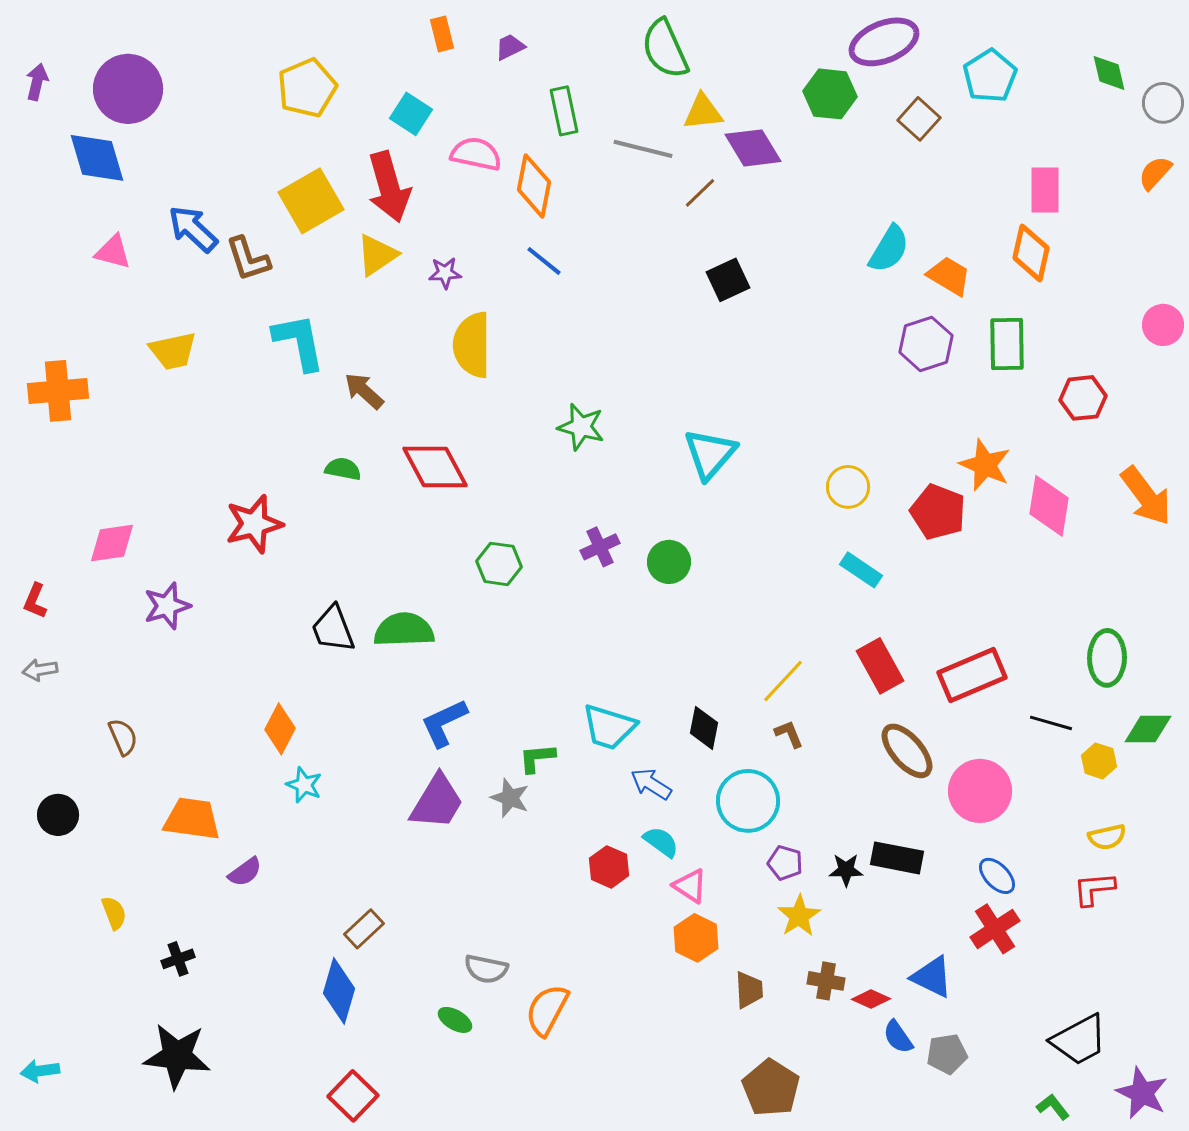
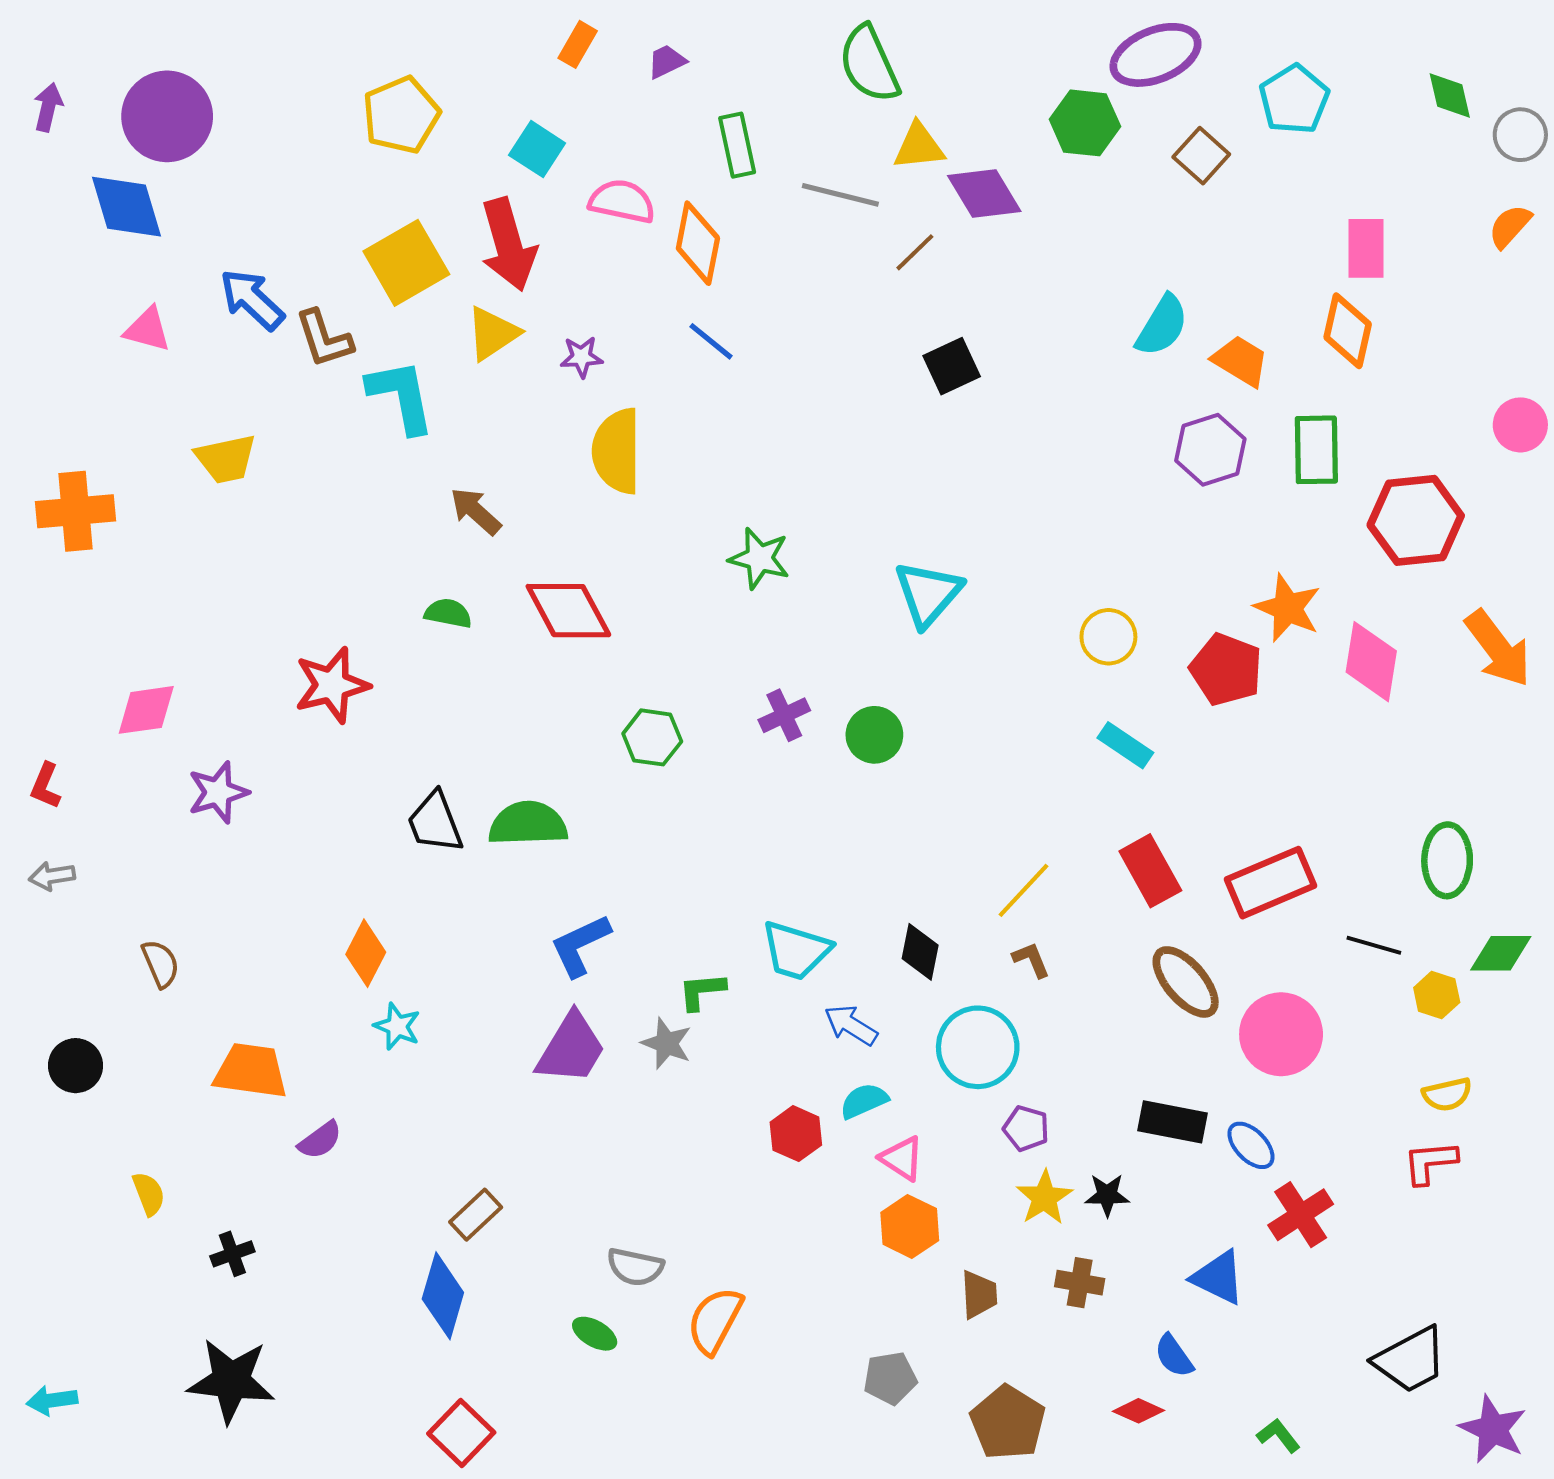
orange rectangle: (442, 34) -> (578, 44), turned 44
cyan L-shape: (299, 342) -> (401, 396), moved
red hexagon: (1083, 398) -> (1416, 520), size x1.5
cyan semicircle: (661, 842) -> (864, 1101), turned -60
black star: (846, 870) -> (1107, 1195), moved
blue ellipse: (997, 876) -> (1251, 1145), moved
red diamond: (871, 999) -> (1139, 1411), moved
gray pentagon: (947, 1054) -> (890, 1378), moved
green L-shape: (1053, 1107) -> (1278, 1436), moved

